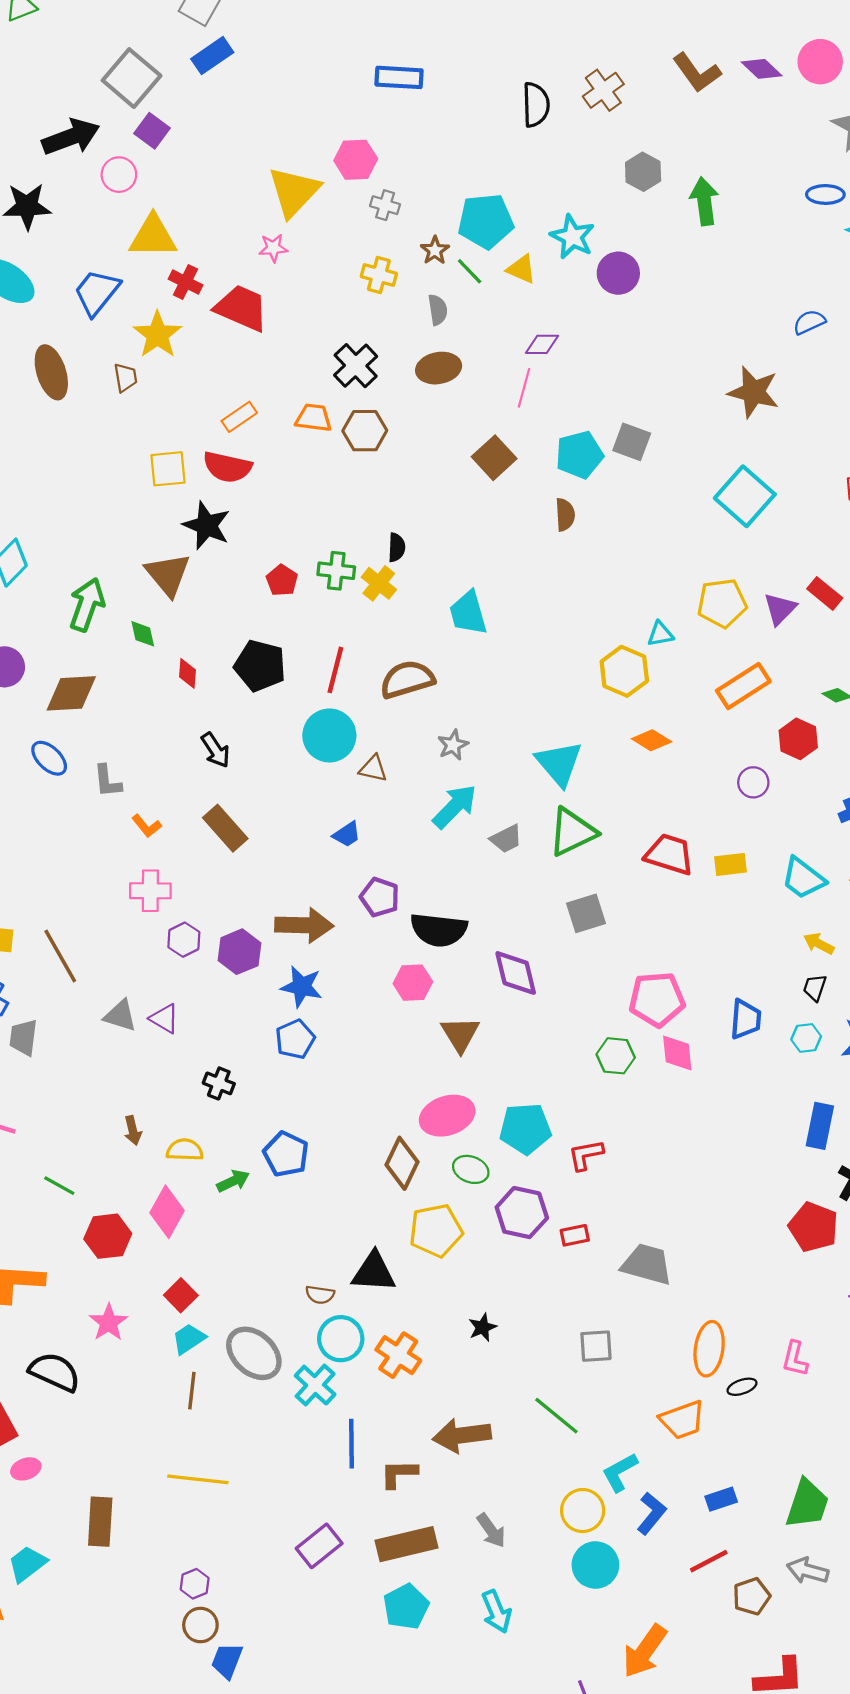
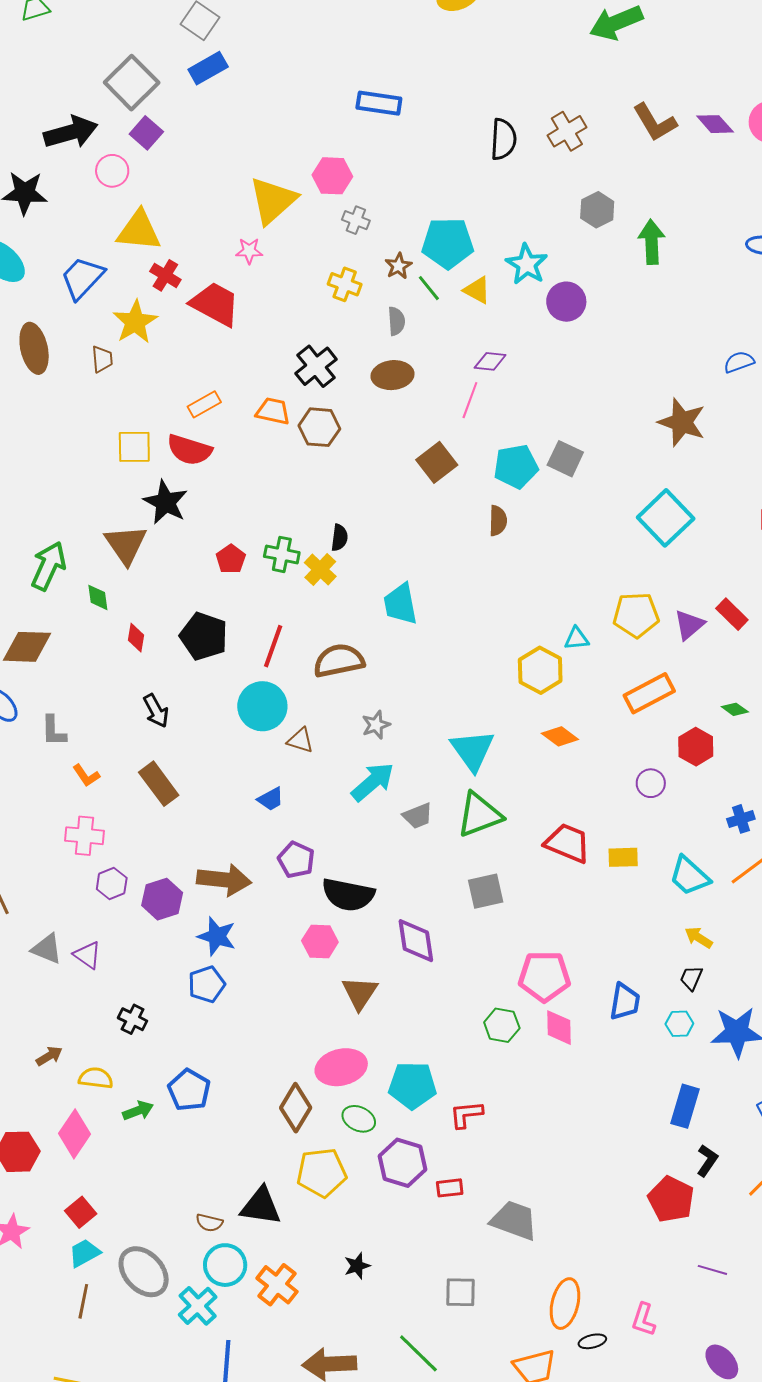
brown arrow: (133, 1130) -> (49, 1056), turned -112

